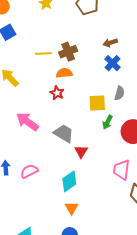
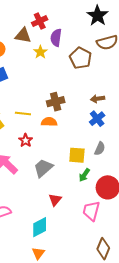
yellow line: (43, 54) -> (23, 113), moved
red star: (57, 93) -> (26, 140), moved
gray trapezoid: (64, 133) -> (43, 168), moved, turned -80
pink trapezoid: (122, 170) -> (91, 211), moved

